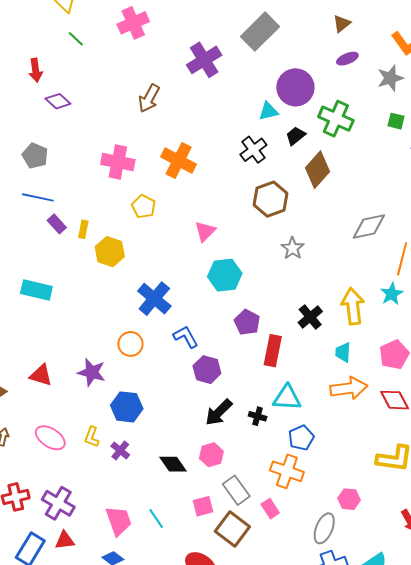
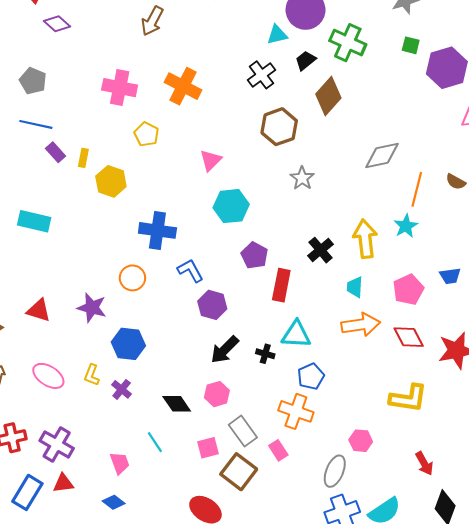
blue cross: (154, 299) -> (157, 230), turned -32
cyan line: (156, 518) -> (155, 442), moved
pink trapezoid: (119, 521) -> (120, 463), size x0.7

